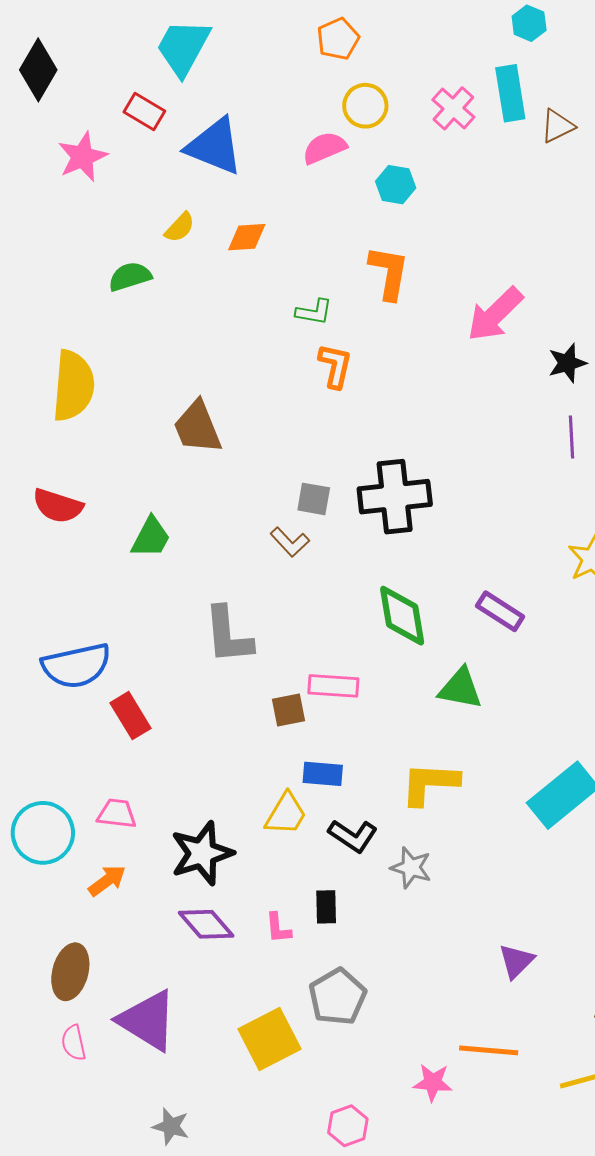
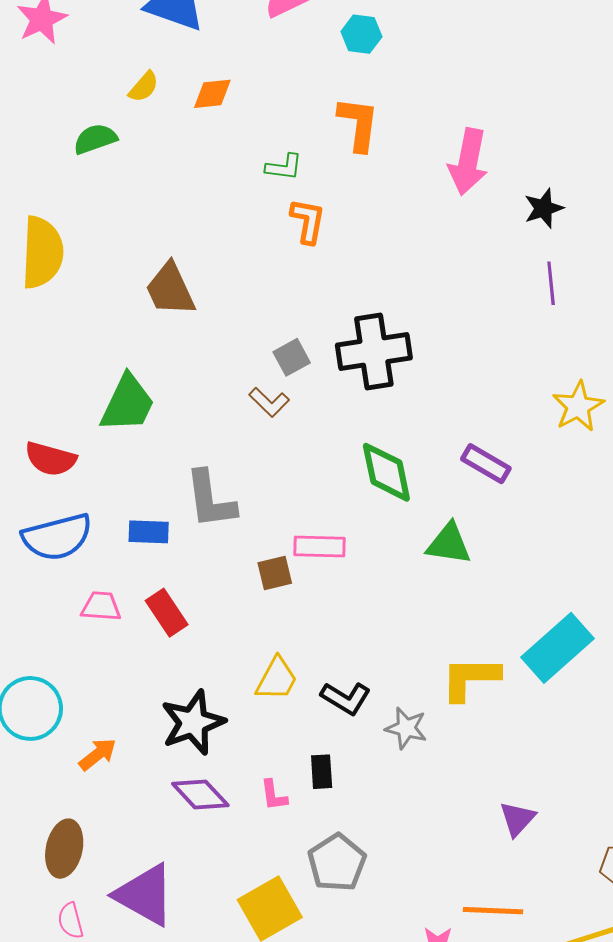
pink arrow: (495, 314) -> (468, 162), turned -32
gray square: (314, 499) -> (292, 357), turned -36
red semicircle: (58, 506) -> (51, 459), moved
green trapezoid: (151, 537) -> (128, 403), size x1.4
red rectangle: (130, 716) -> (167, 613), moved
blue rectangle: (323, 774) -> (149, 532), moved
yellow L-shape: (430, 784) -> (470, 678), moved
pink trapezoid: (117, 814) -> (101, 606), moved

